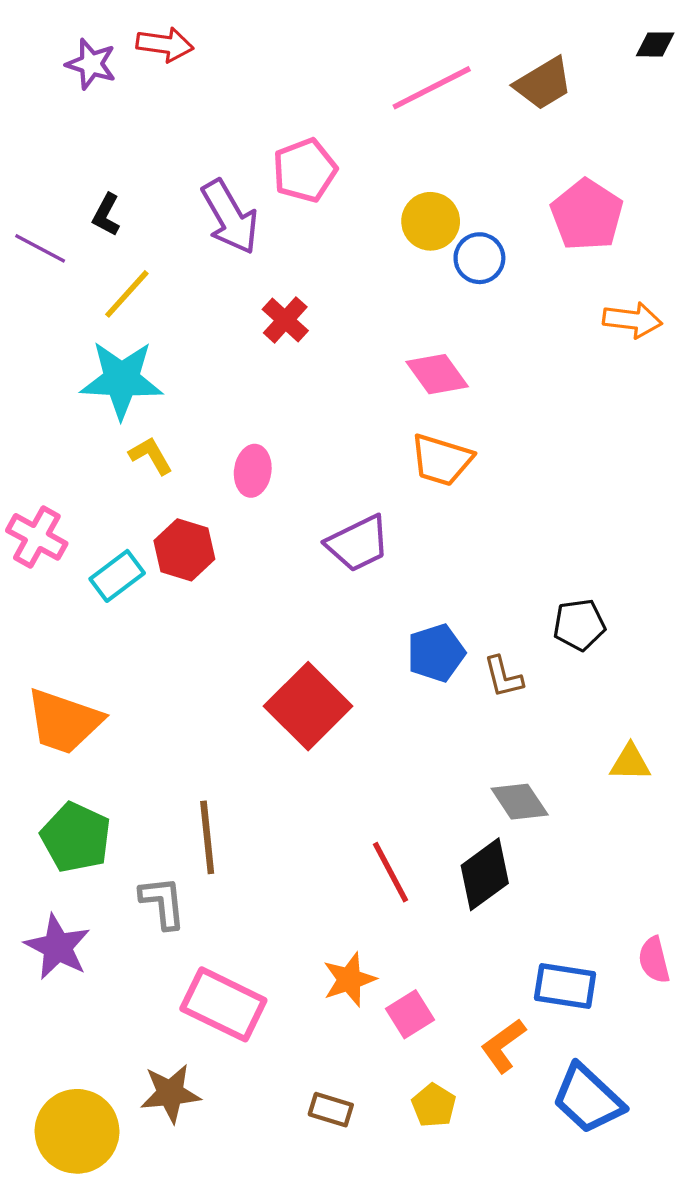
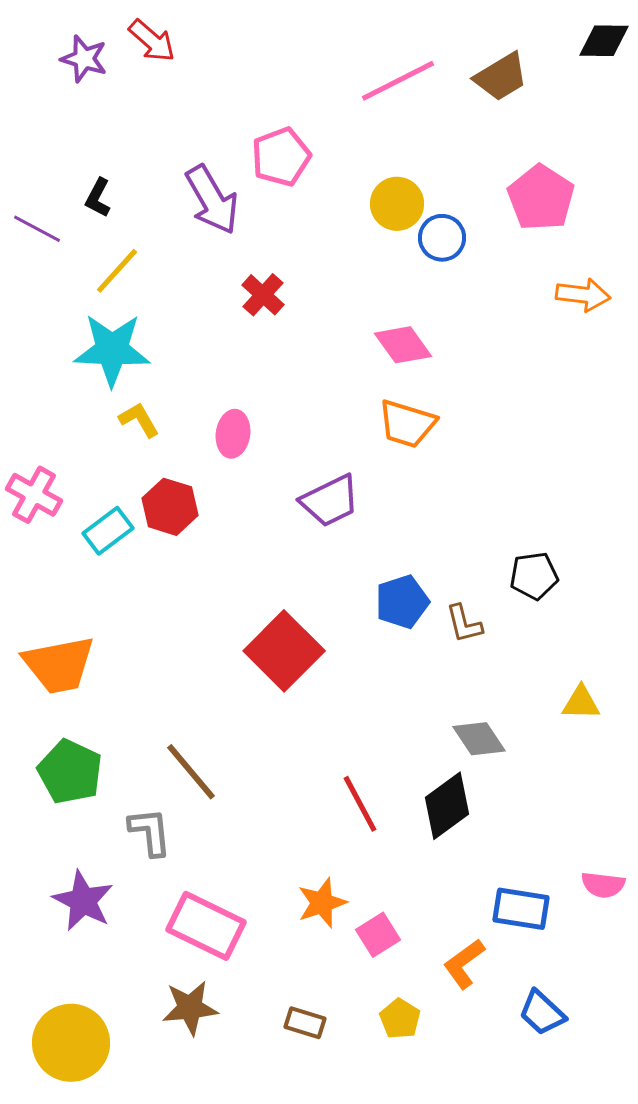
red arrow: (165, 44) -> (152, 41), turned 33
black diamond: (655, 44) -> (604, 41), size x1.4
orange trapezoid: (64, 721) -> (59, 665), turned -30
brown line: (207, 837) -> (191, 772), turned -34
purple star: (57, 947) -> (83, 901), moved
pink semicircle: (654, 960) -> (603, 885), turned -69
brown star: (170, 1093) -> (190, 1008), moved
blue trapezoid: (588, 1099) -> (542, 1013), size x0.7

